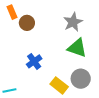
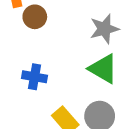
blue cross: (34, 61) -> (35, 77), turned 35

